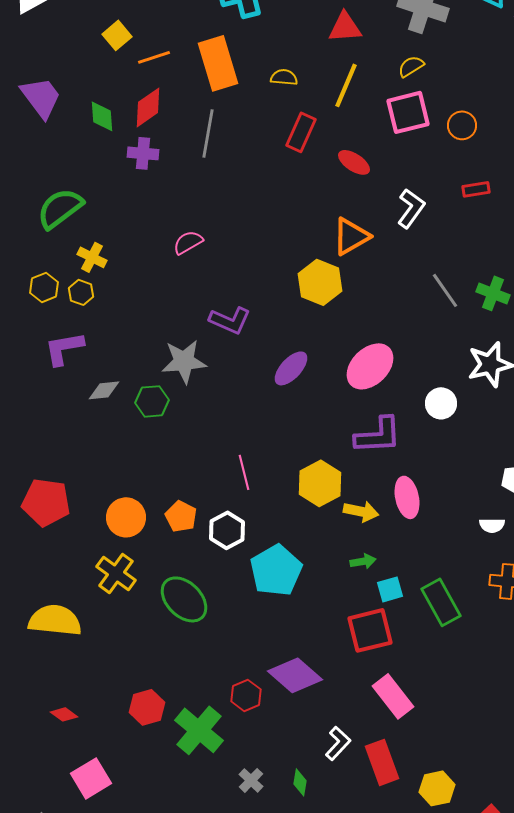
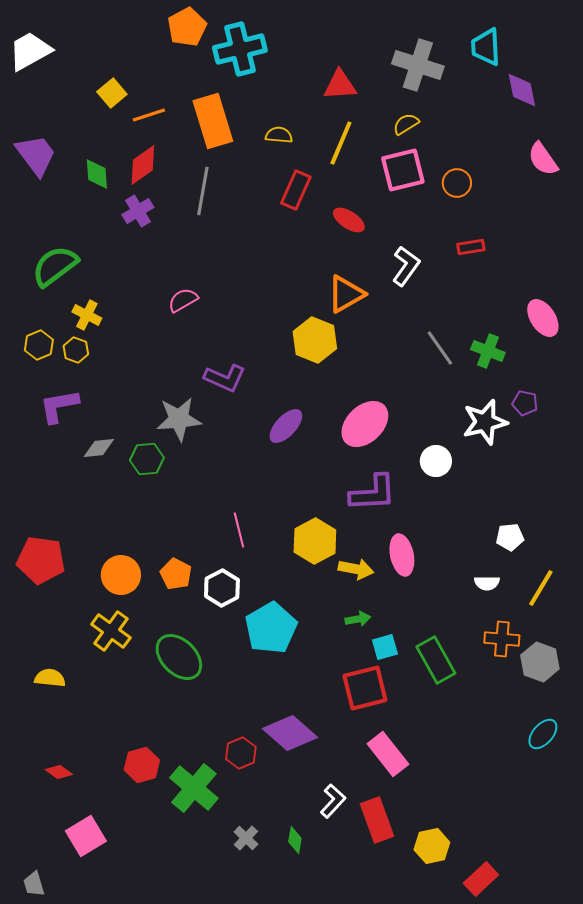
purple cross: (143, 153) -> (138, 211), turned -36
yellow semicircle: (55, 620) -> (50, 678), size x0.6

